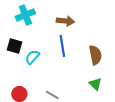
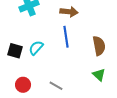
black square: (14, 46) -> (15, 51), moved

